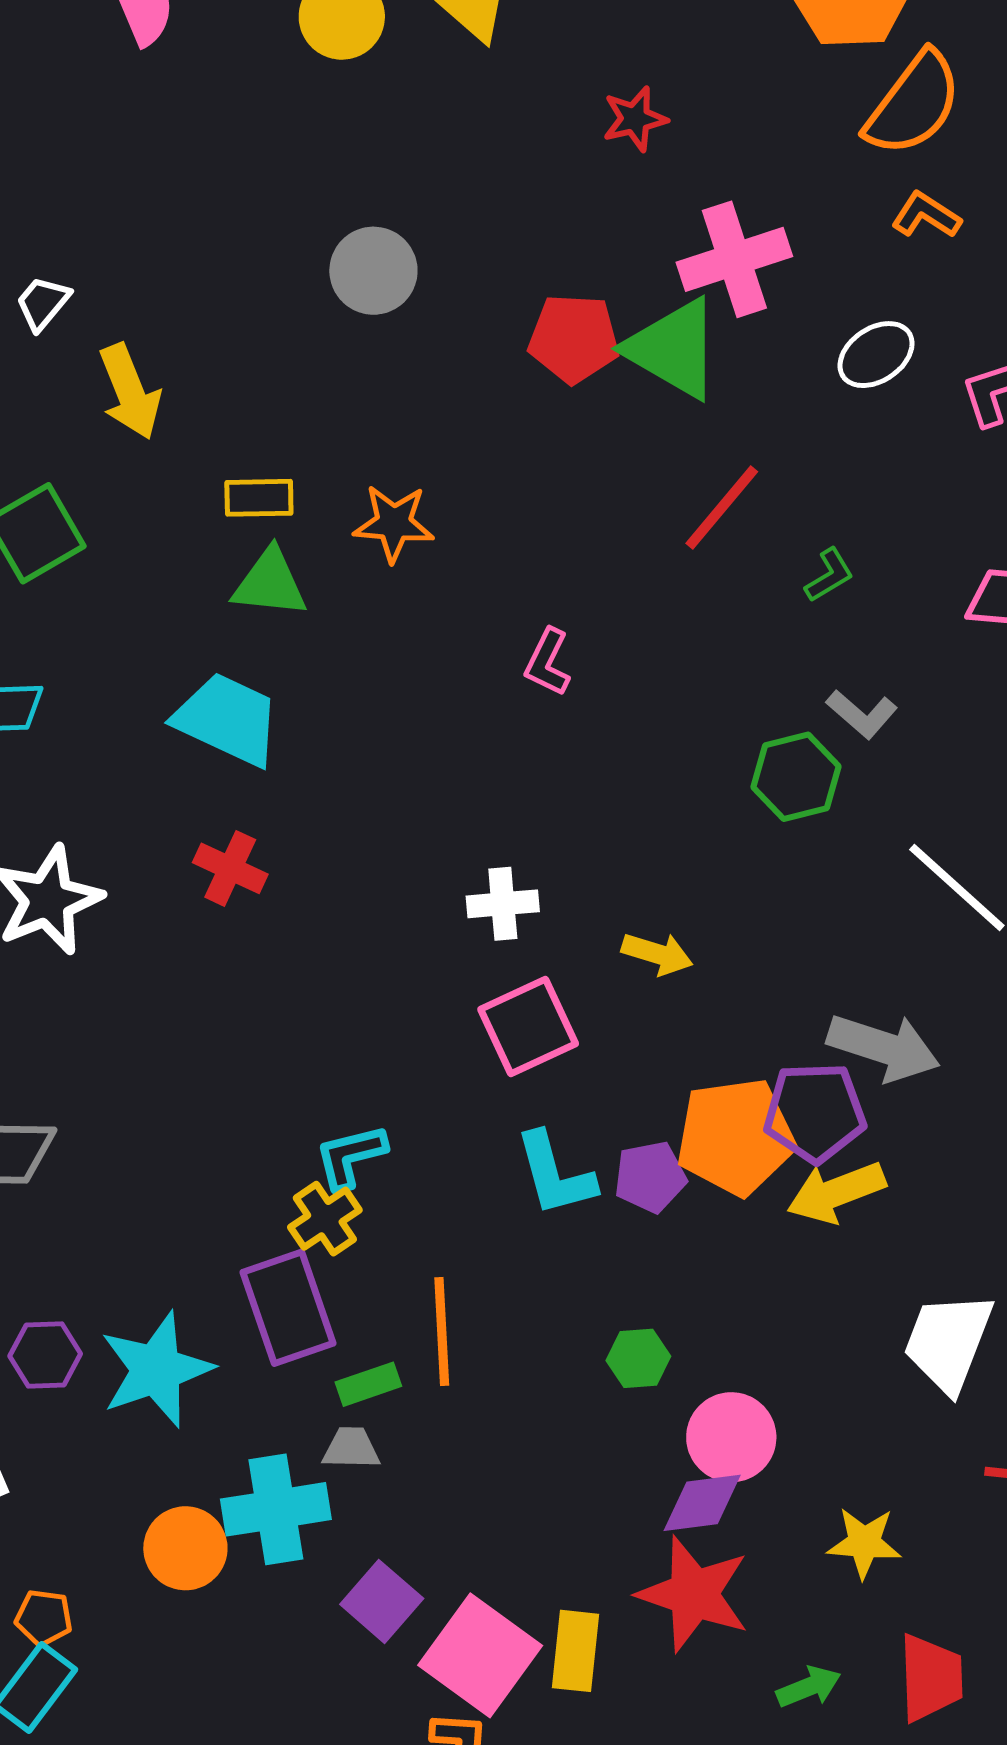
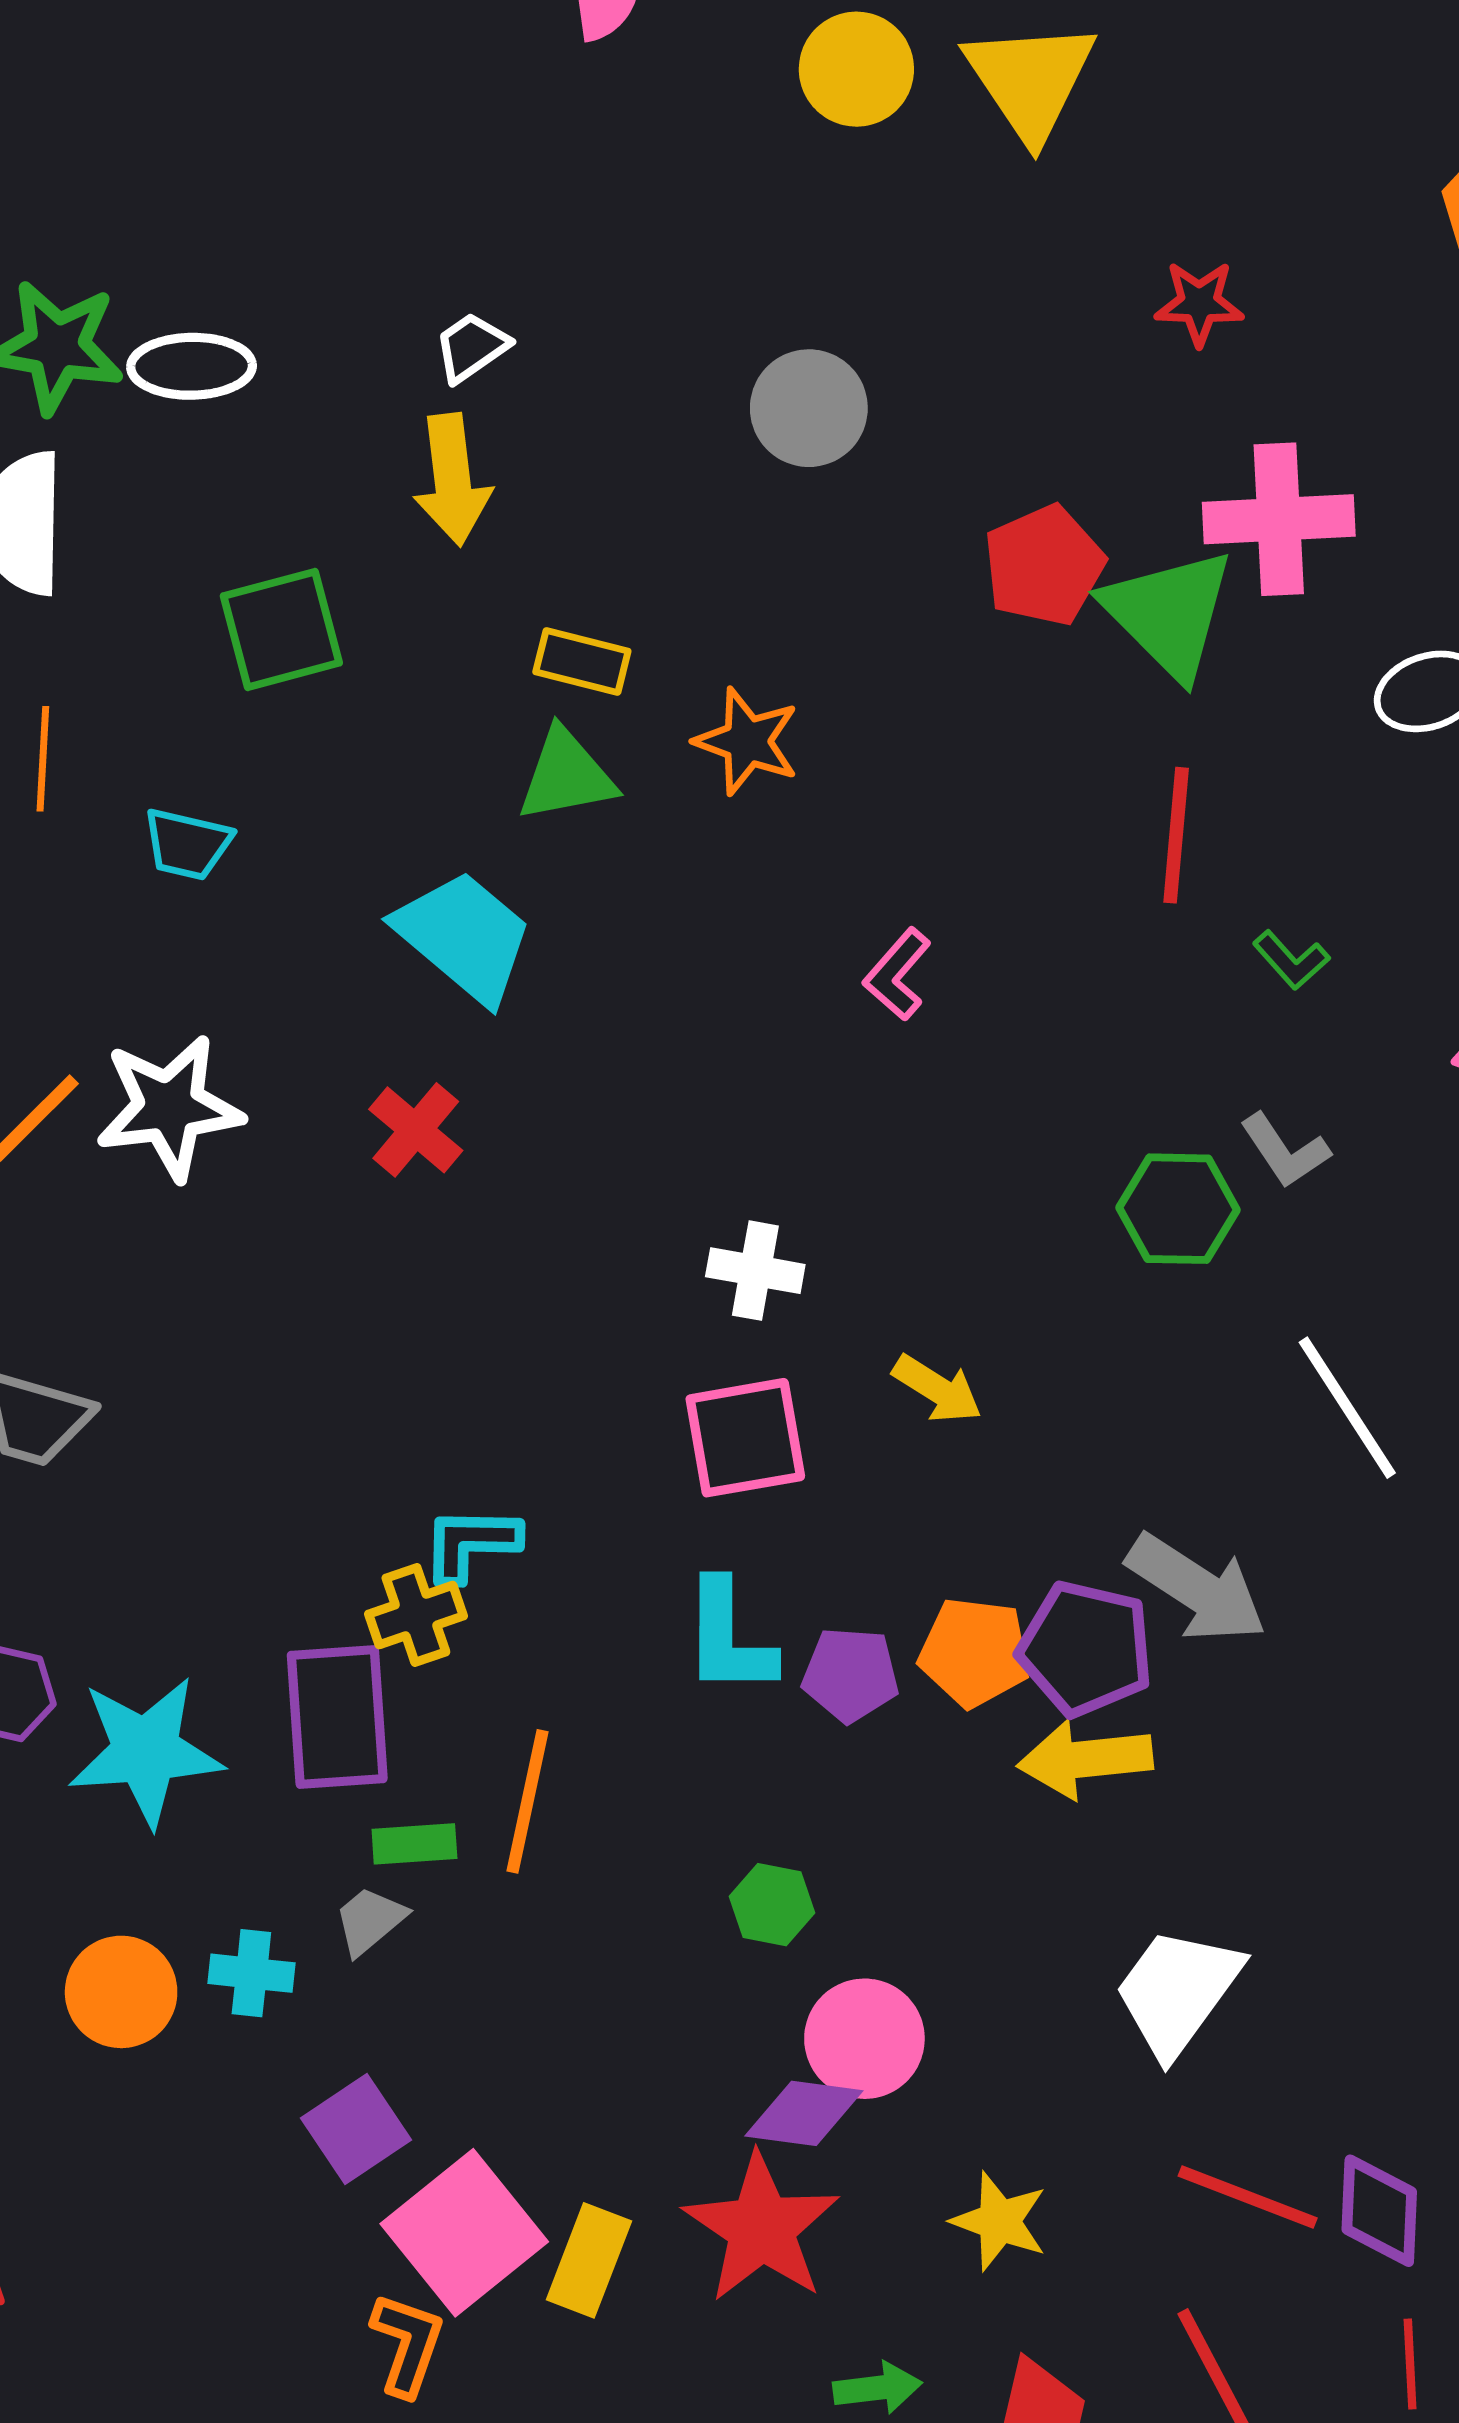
white trapezoid: (43, 303) -> (471, 347), moved
red pentagon: (574, 338) -> (1044, 565), turned 30
red line: (722, 507) -> (1176, 835), turned -50
green L-shape: (829, 575) -> (1291, 960), turned 64
green triangle: (270, 583) -> (566, 775), turned -32
orange pentagon: (735, 1137) -> (975, 1652), size x0.7
gray trapezoid: (351, 1448) -> (370, 1921), turned -56
cyan cross: (276, 1509) -> (251, 1973), size x0.6

